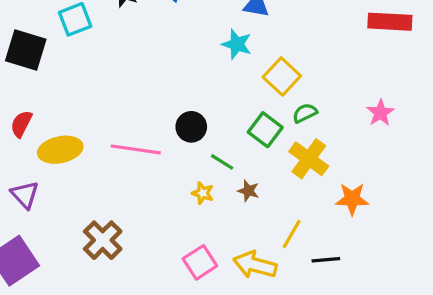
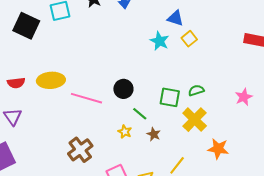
yellow square: (282, 76) -> (189, 39), moved, size x0.7
red semicircle: (21, 124) -> (16, 83), moved, turned -132
green square: (265, 130) -> (170, 97), turned -35
yellow ellipse: (60, 150) -> (51, 80), moved
brown cross: (103, 240) -> (80, 150), moved

